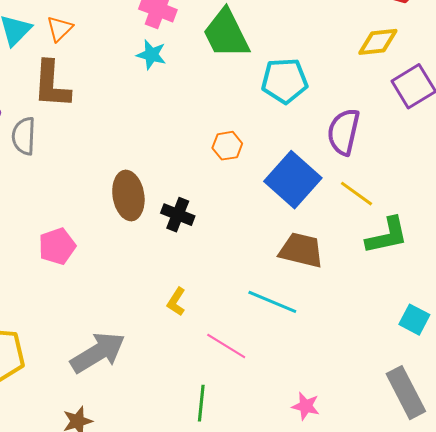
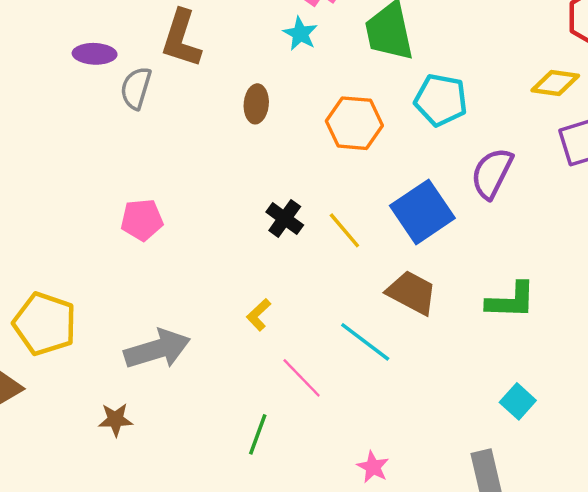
orange hexagon: (227, 146) -> (354, 123), moved, size x1.6
yellow line: (357, 194) -> (344, 230), moved
brown ellipse: (128, 196) -> (256, 104), moved, size x0.7

